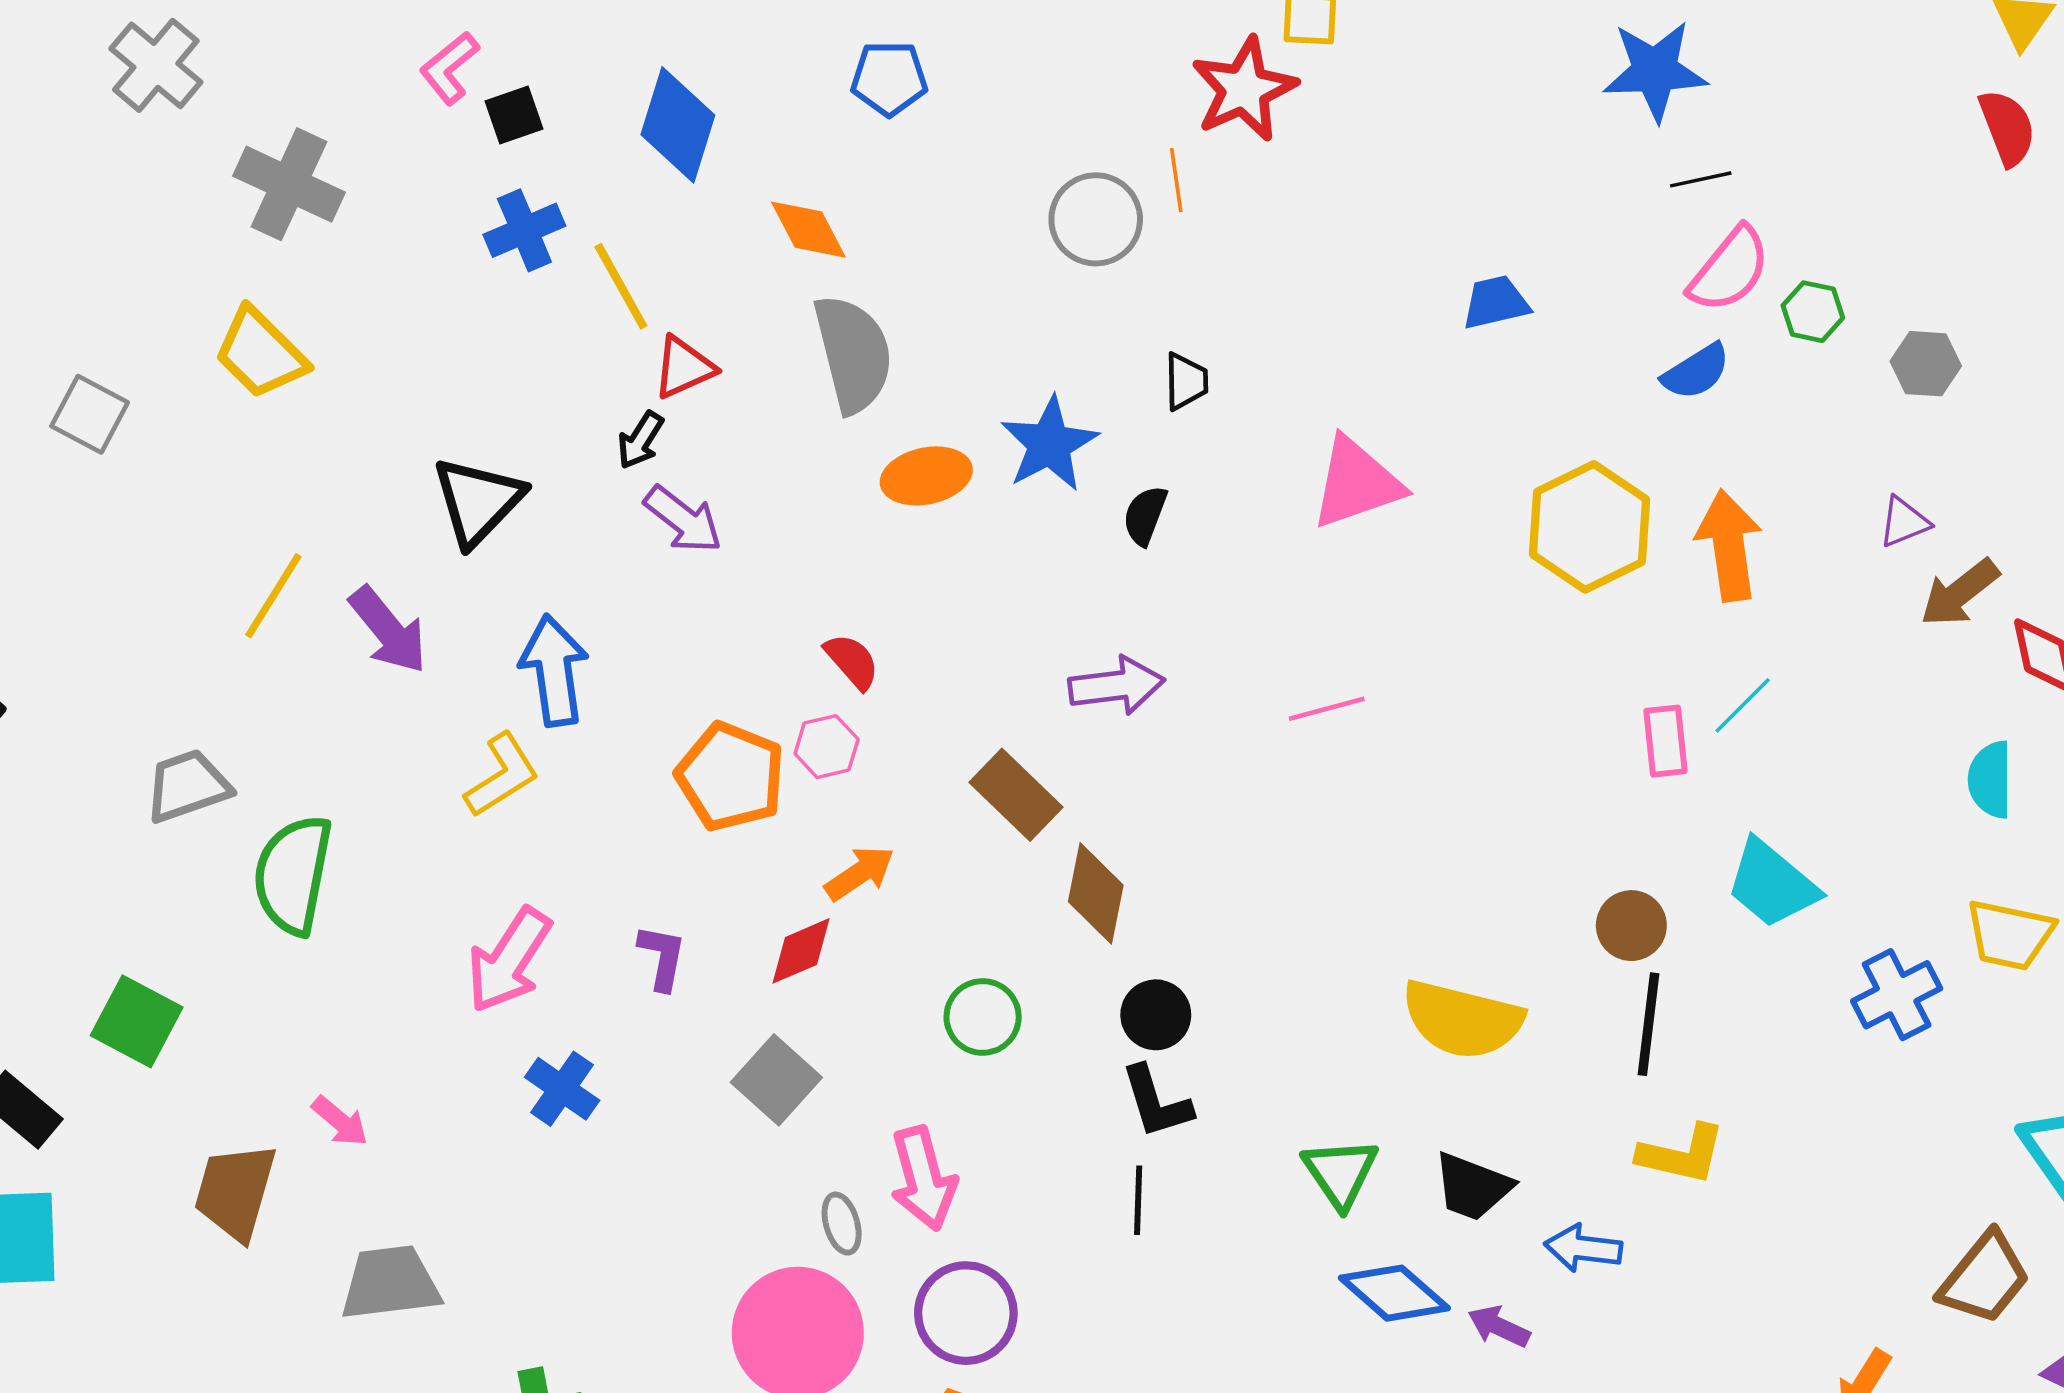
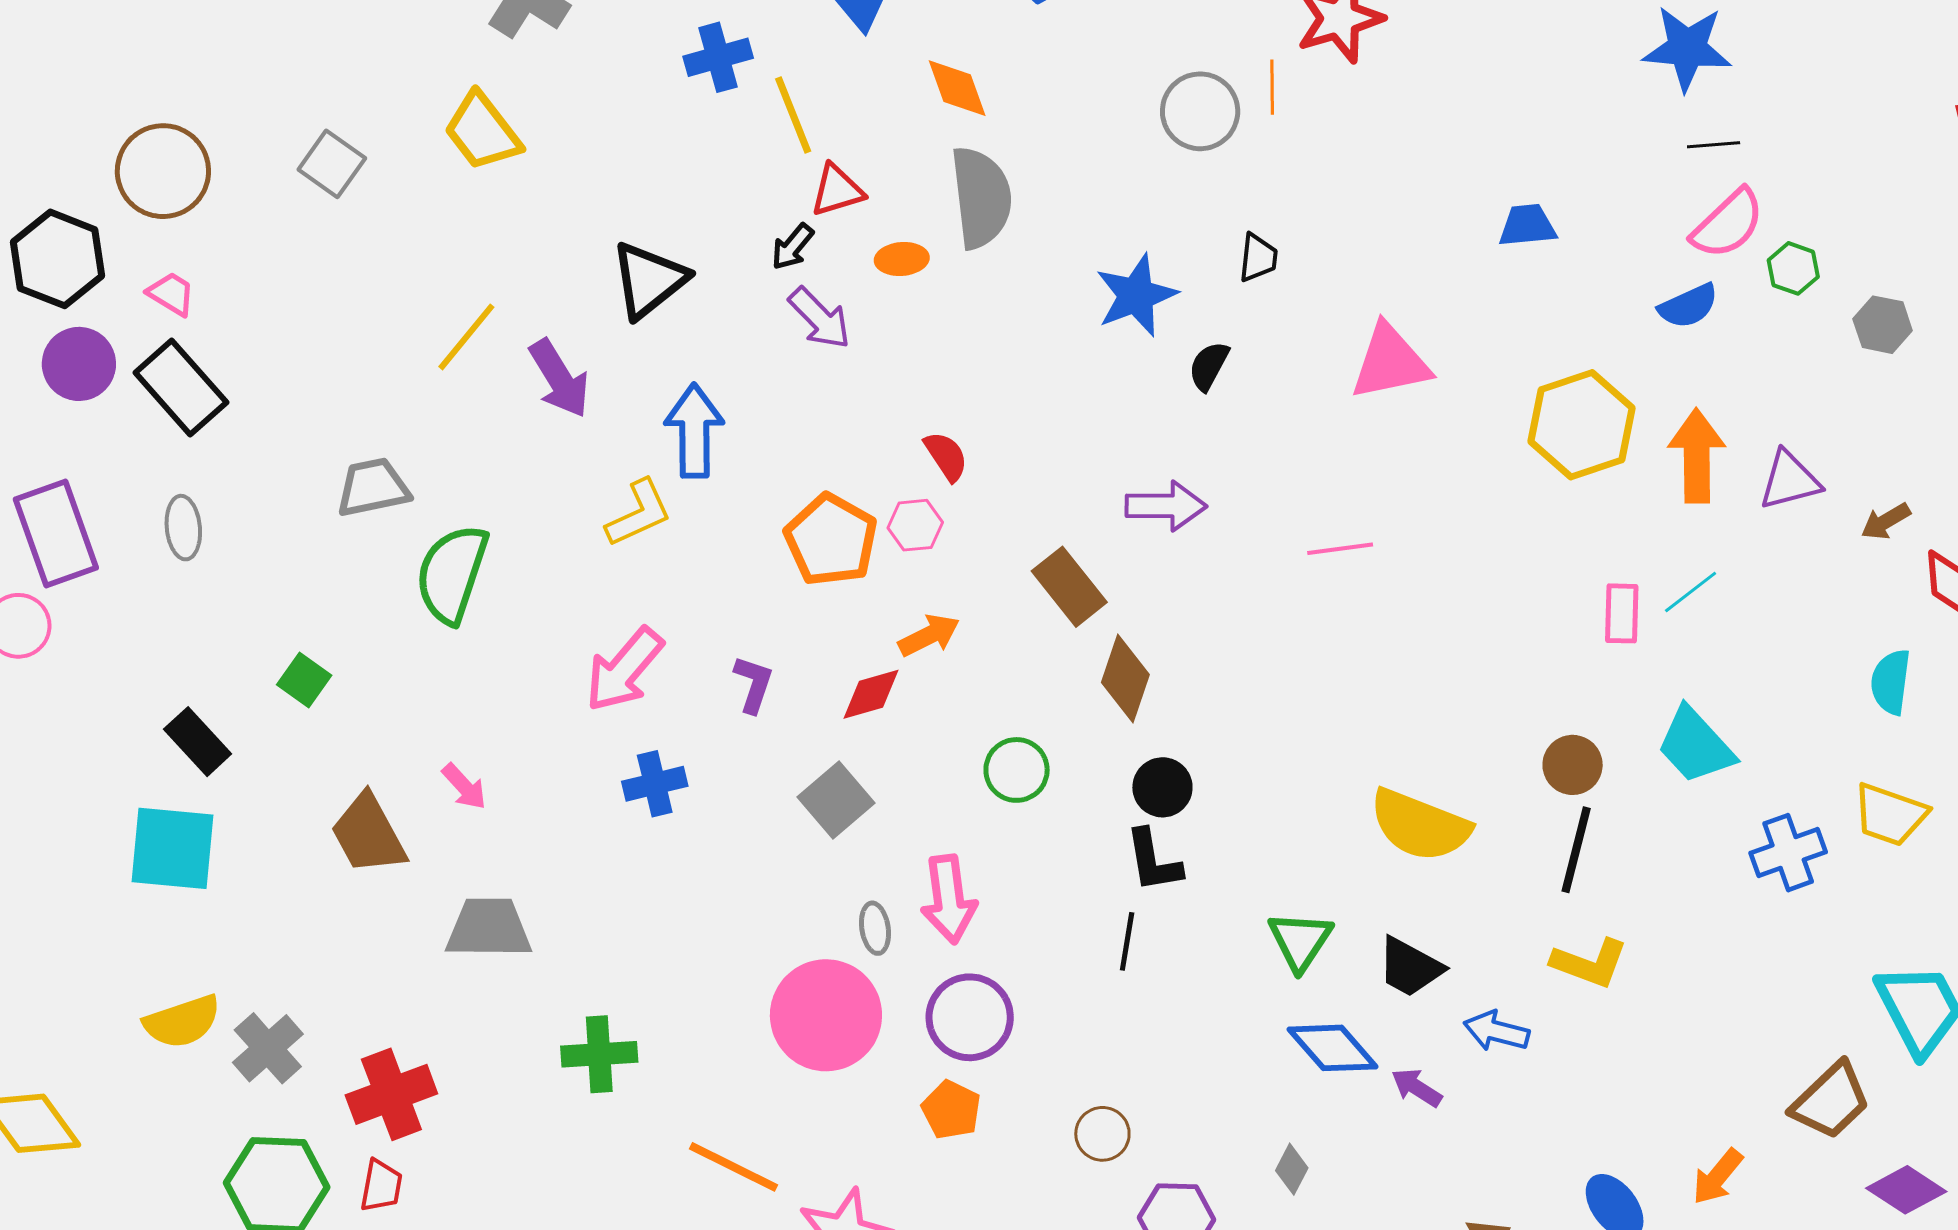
orange ellipse: (926, 476) -> (902, 259), moved, size x0.7
purple triangle: (1904, 522) -> (1790, 480), moved, size x1.4
brown arrow: (1960, 593) -> (1886, 521), size x0.7
green square: (137, 1021) -> (304, 680), size x0.7
blue cross: (562, 1089) -> (655, 784), turned 34
brown trapezoid: (235, 1192) -> (368, 834), turned -52

